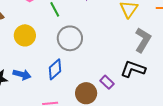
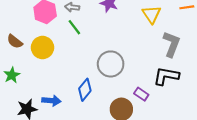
yellow circle: (25, 35) -> (42, 48), moved
gray circle: (70, 38) -> (111, 64), moved

